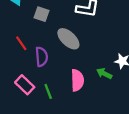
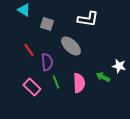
green line: (48, 91) -> (56, 82), moved

